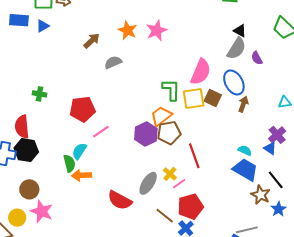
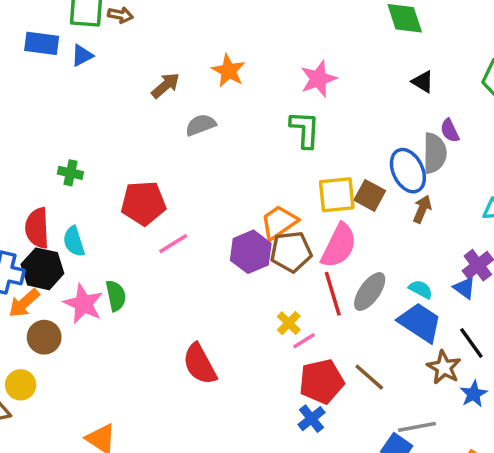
pink star: (157, 31) -> (318, 79), moved
gray semicircle: (236, 49) -> (435, 153), moved, turned -35
pink semicircle: (201, 72) -> (339, 246), moved
green L-shape: (171, 90) -> (305, 129), moved
cyan semicircle: (79, 151) -> (74, 241), moved, turned -54
orange arrow: (82, 175) -> (24, 303), moved, turned -42
gray ellipse: (148, 183) -> (370, 292), moved
red semicircle: (120, 200) -> (200, 364), turned 30
pink star: (42, 211) -> (83, 304), moved
brown line: (165, 216) -> (369, 377), moved

